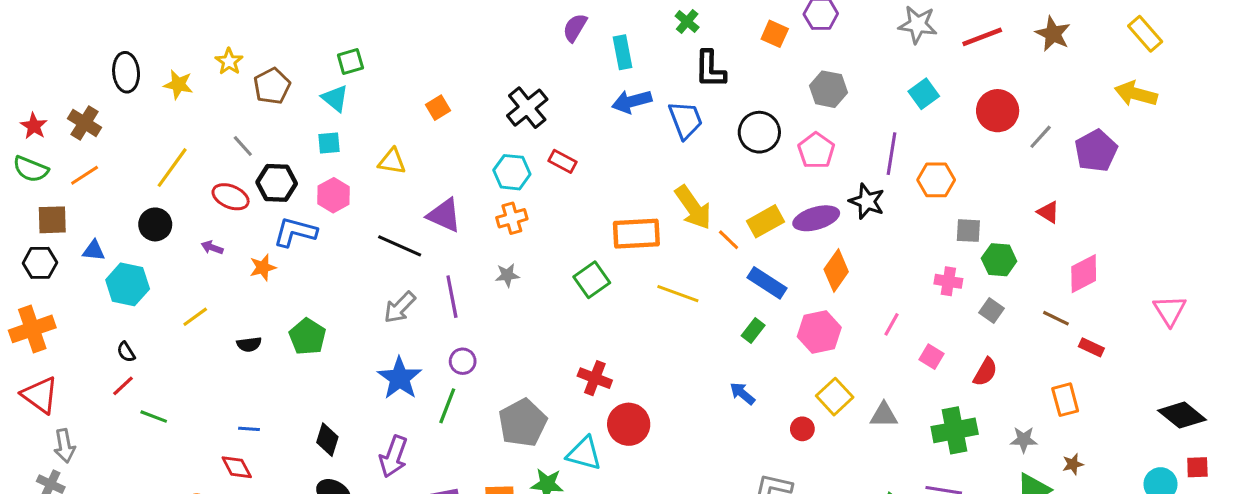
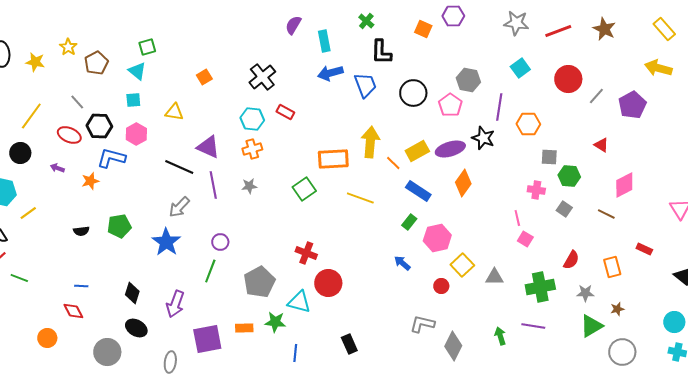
gray hexagon: (828, 89) -> (468, 80), moved
yellow arrow: (693, 208) -> (370, 142), turned -140
purple line: (452, 297) -> (213, 185), moved
yellow line: (195, 317) -> (28, 213), moved
pink line: (892, 324) -> (517, 218), moved, turned -42
pink hexagon: (819, 332) -> (437, 238), moved
green pentagon: (307, 337) -> (119, 226), turned 30
red rectangle: (1091, 347) -> (644, 249), moved
red semicircle: (985, 372) -> (571, 260), moved
blue star: (400, 378) -> (166, 242), moved

